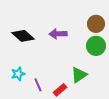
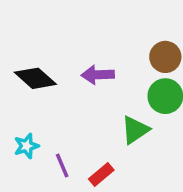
green triangle: (79, 75) -> (135, 130), moved

